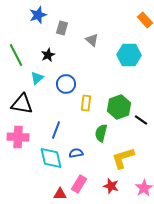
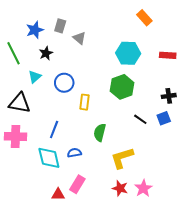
blue star: (38, 15) -> (35, 30), moved
gray triangle: (92, 40) -> (79, 38), moved
green hexagon: (119, 107) -> (122, 87), moved
red star: (111, 186) -> (120, 188), moved

